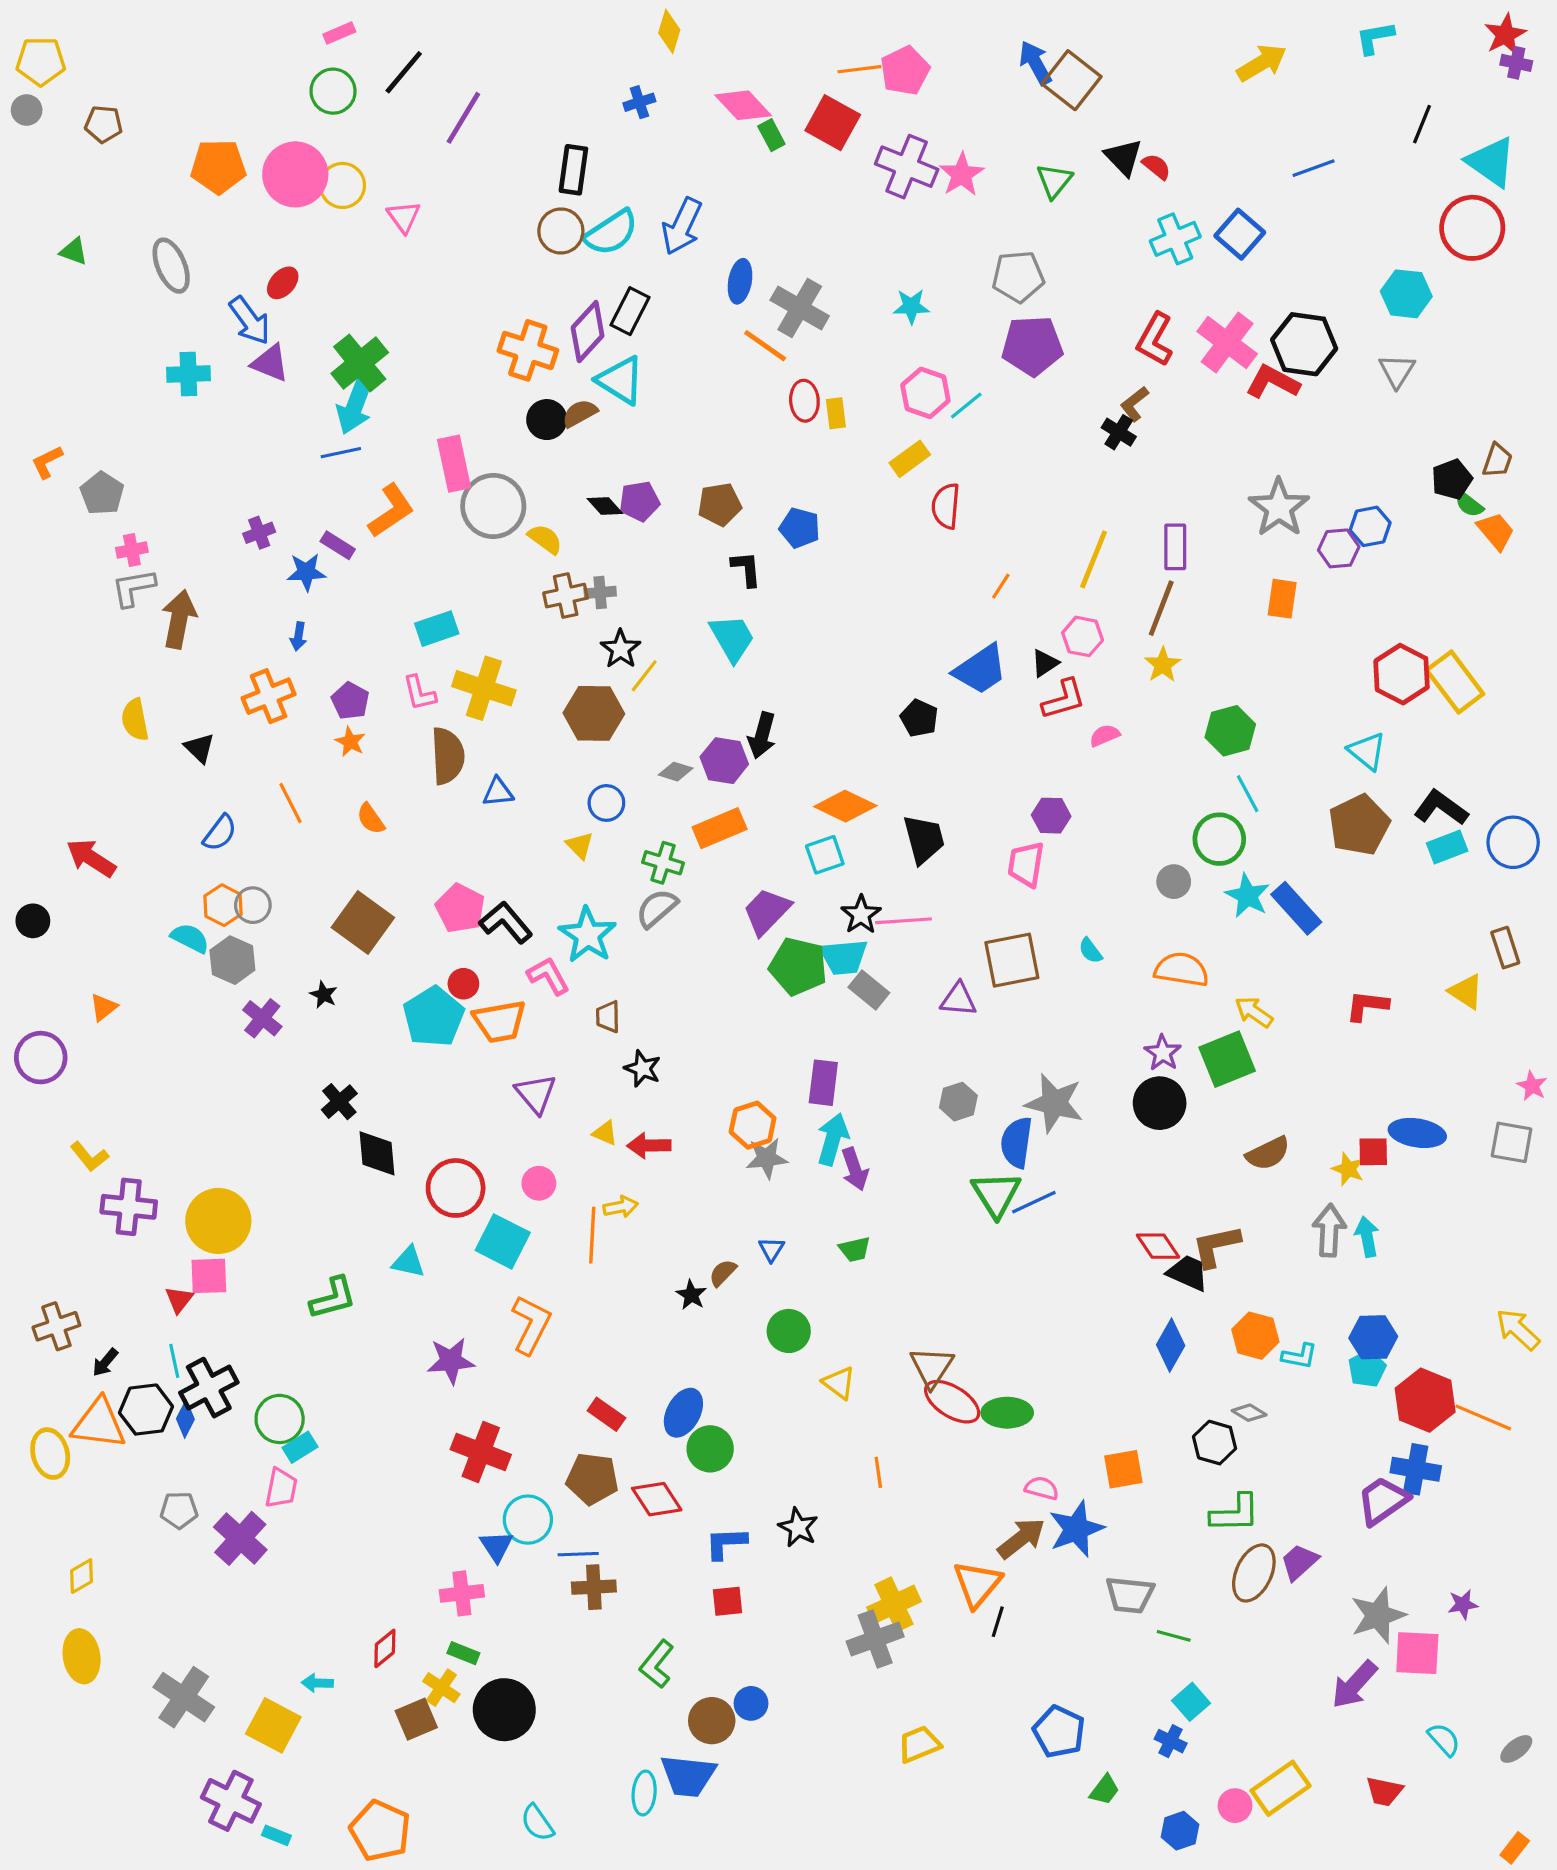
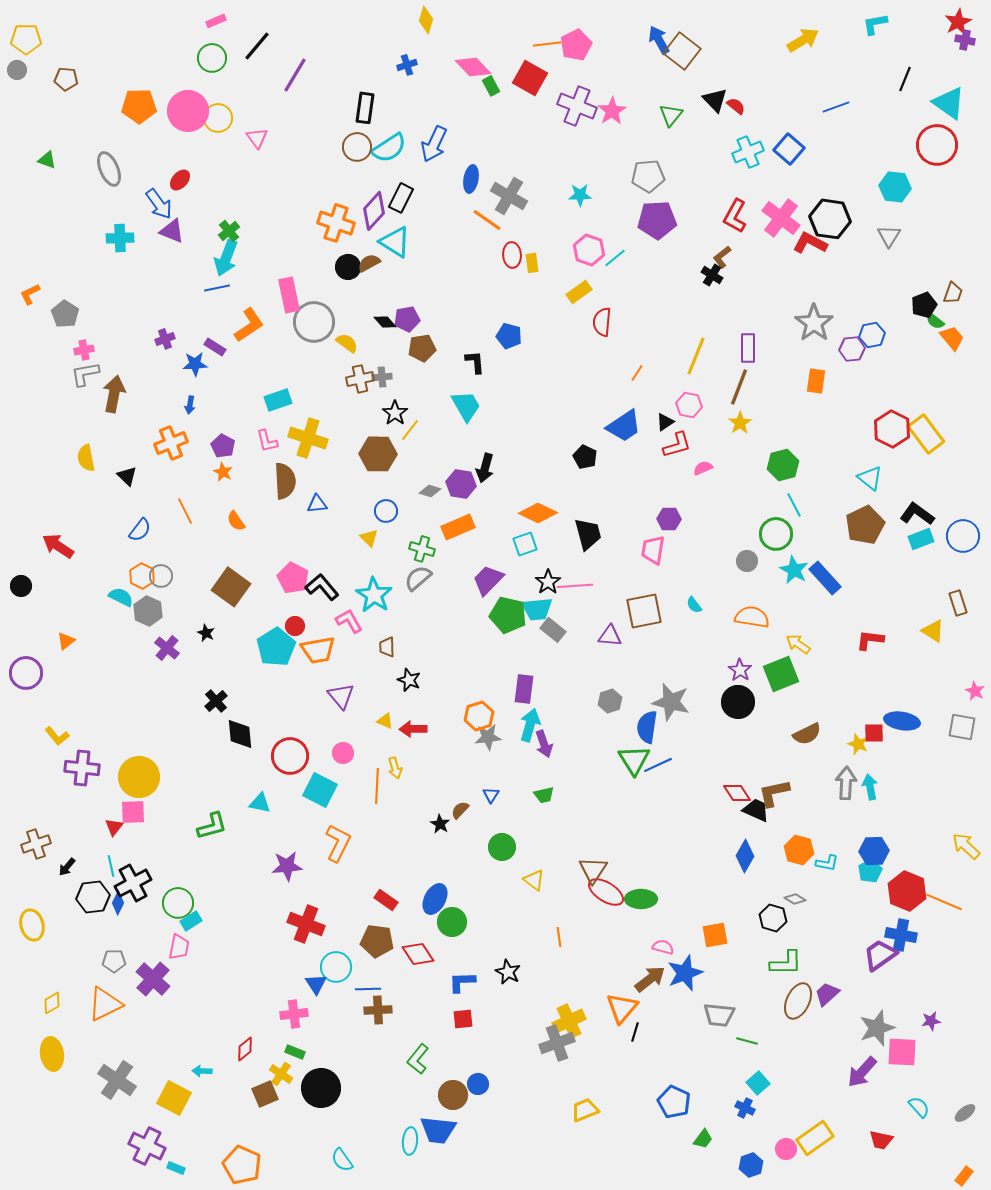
green cross: (360, 363) -> (229, 231), size x0.6
brown pentagon: (720, 504) -> (422, 348), moved
yellow arrow: (621, 1207) -> (395, 768), turned 85
orange triangle: (99, 1424) -> (105, 1004), moved, turned -33

